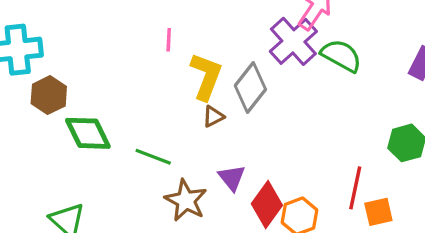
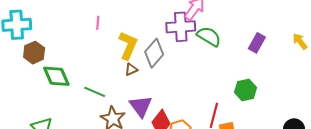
pink line: (169, 40) -> (98, 23), moved
purple cross: (293, 41) -> (181, 27), turned 36
purple triangle: (232, 178) -> (141, 106), size x1.4

